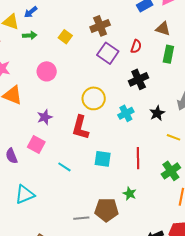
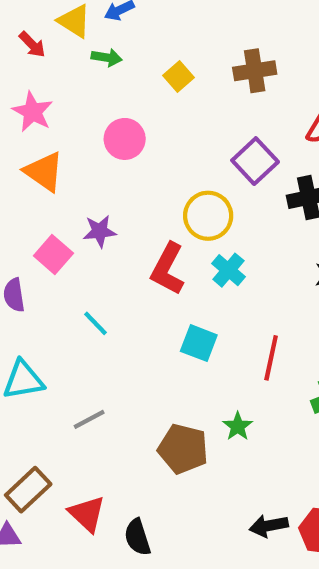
purple square: (108, 53) -> (255, 161), moved
cyan cross: (126, 113) -> (228, 270), moved, turned -35
pink square: (36, 144) -> (53, 254), moved
cyan line: (64, 167) -> (96, 323), moved
gray line: (81, 218) -> (89, 419), moved, turned -35

